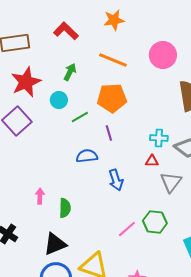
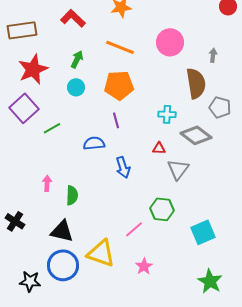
cyan circle: (59, 100) -> (76, 87), moved
green line: (80, 117) -> (52, 128), moved
cyan cross: (159, 138) -> (167, 114), moved
pink line: (127, 229) -> (134, 229), moved
black triangle: (55, 244) -> (62, 231), turned 35

